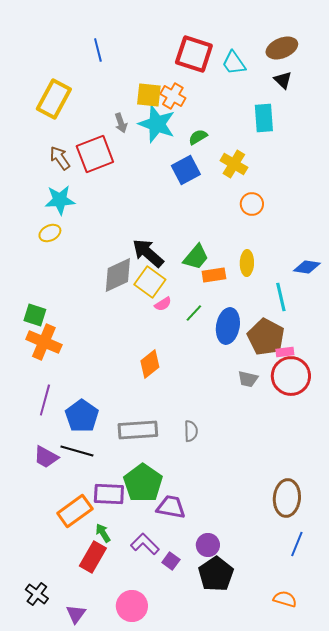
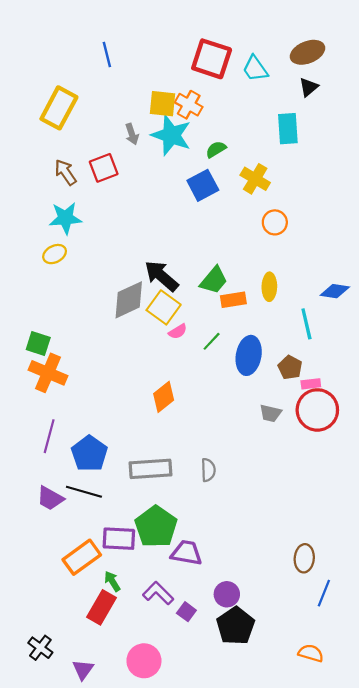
black triangle: (283, 80) -> (309, 87), turned 36
red square: (95, 154) -> (104, 168), size x0.7
brown pentagon: (266, 337) -> (290, 367), size x0.6
brown ellipse: (287, 498) -> (304, 558), moved, size x0.7

